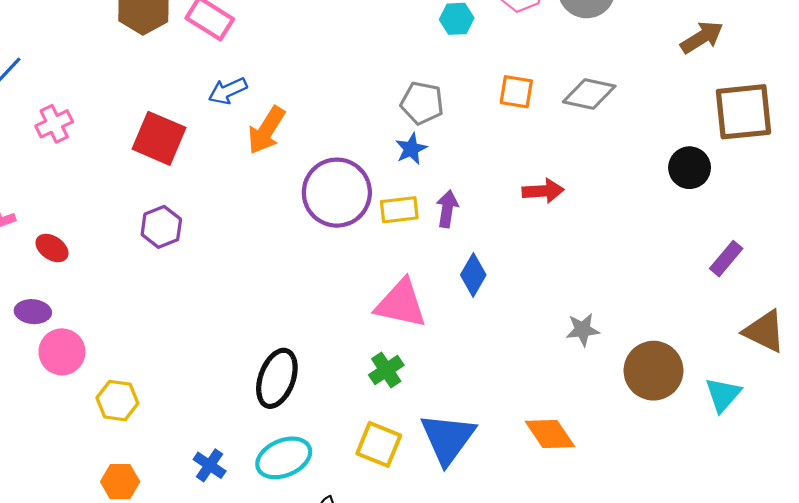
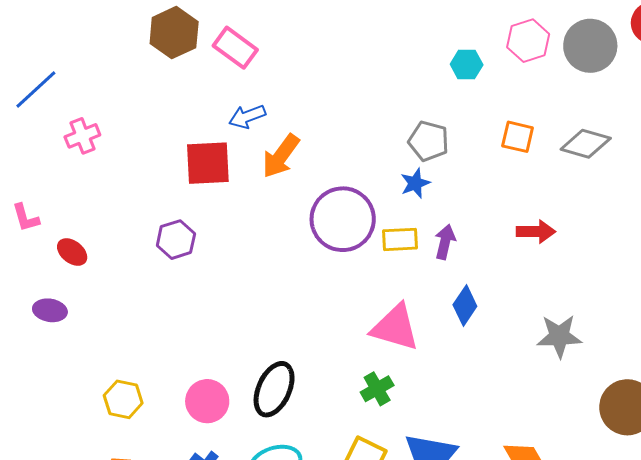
red square: (159, 138) -> (208, 163), moved, turned -30
gray star: (583, 330) -> (559, 336), moved, size x1.4
pink circle: (62, 352) -> (207, 401), moved

